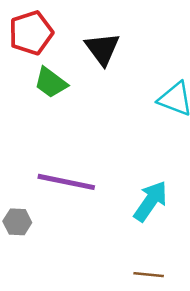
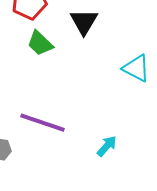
cyan arrow: (151, 201) -> (107, 146), size x0.7

